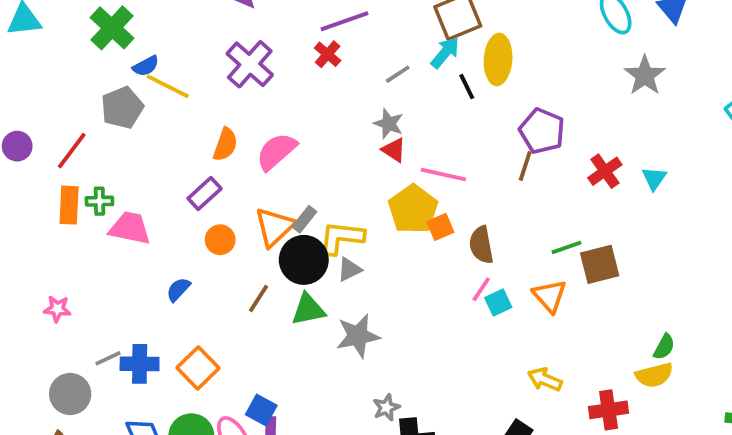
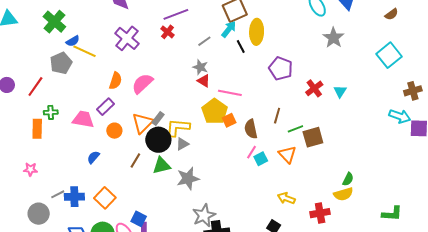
brown line: (525, 166) -> (277, 116), moved
orange rectangle: (69, 205) -> (37, 129), moved
pink trapezoid: (130, 228) -> (83, 119), moved
gray star: (386, 408) -> (204, 215), size x1.6

